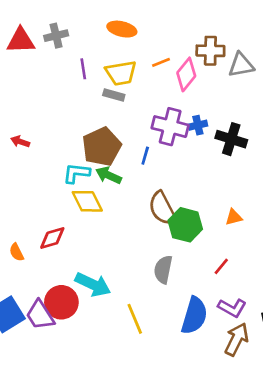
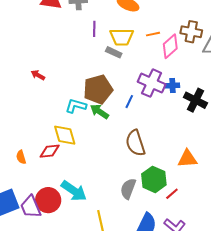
yellow diamond: (87, 201) -> (65, 135), moved
orange triangle: (234, 217) -> (187, 159), size x1.5
green hexagon: (185, 225) -> (154, 179), moved

